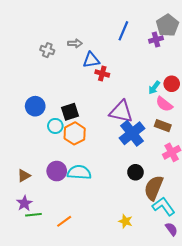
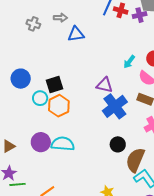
red cross: (102, 73) -> (121, 10), moved
cyan arrow: (154, 88) -> (129, 62), moved
purple triangle: (121, 112) -> (104, 85), size x0.7

